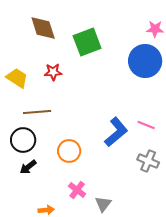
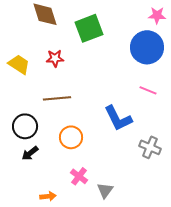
brown line: (37, 112) -> (57, 98), moved
pink line: (146, 125) -> (148, 90), moved
blue L-shape: (116, 132) -> (118, 118), turned 104

